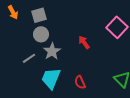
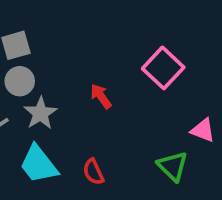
cyan trapezoid: (51, 78) -> (39, 164), turned -60

